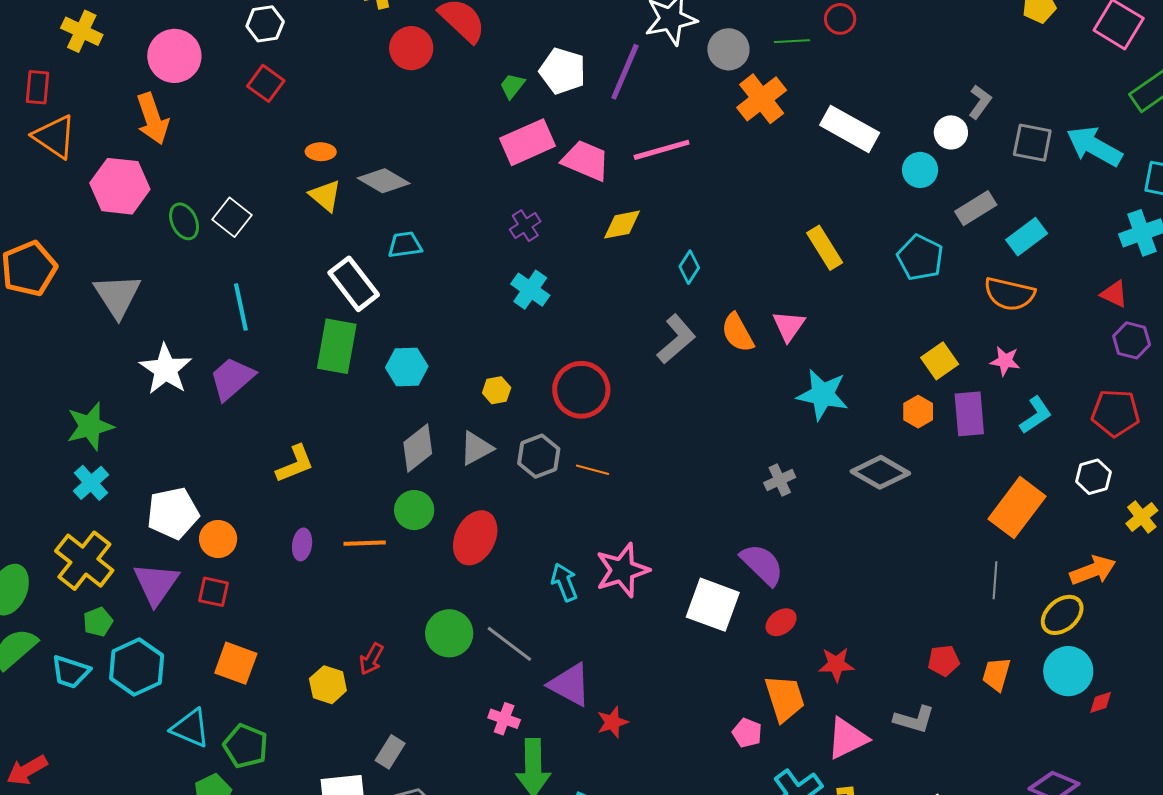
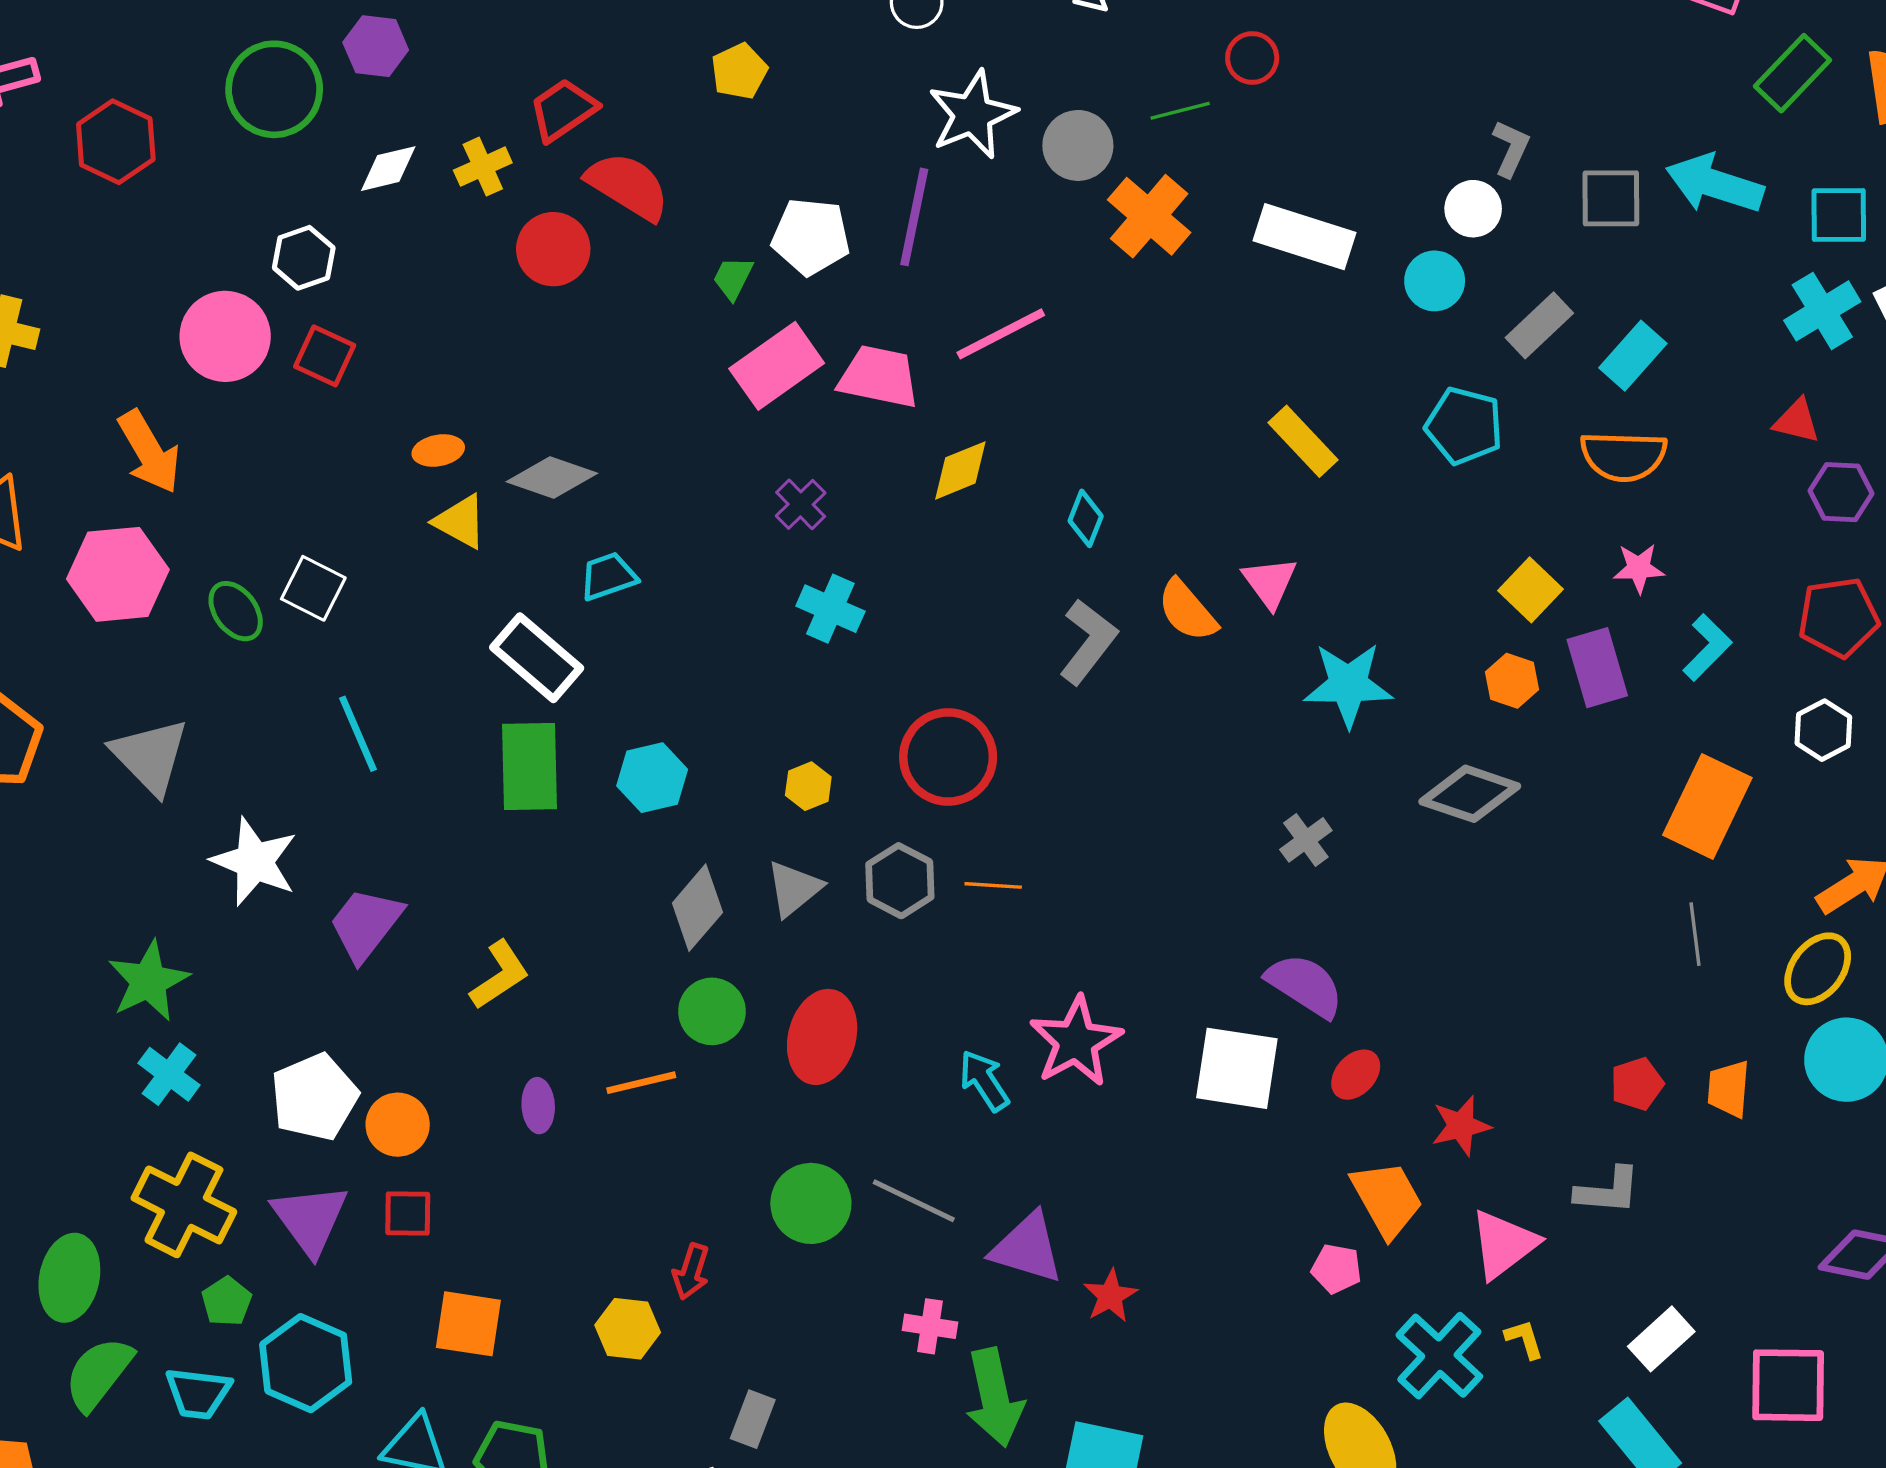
pink circle: (174, 56) -> (225, 336), moved
purple trapezoid: (232, 379) -> (366, 924), moved

